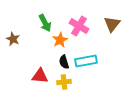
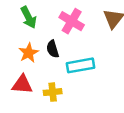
orange star: (60, 40) -> (29, 53), moved
black semicircle: (64, 62) -> (53, 49), moved

